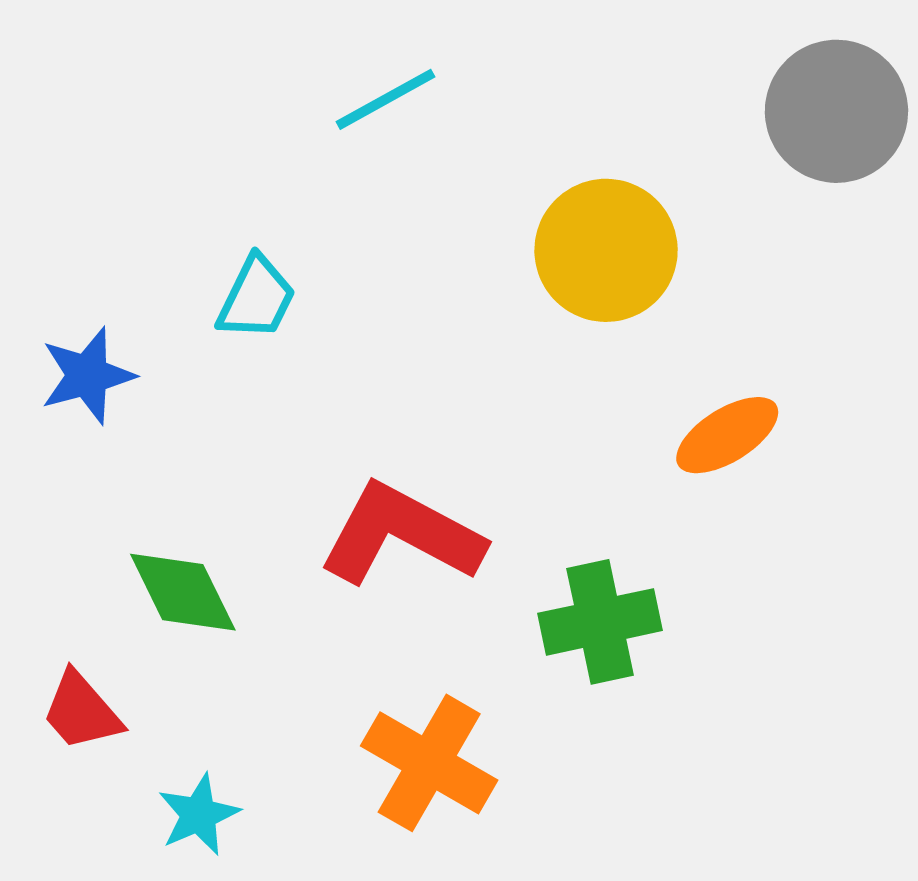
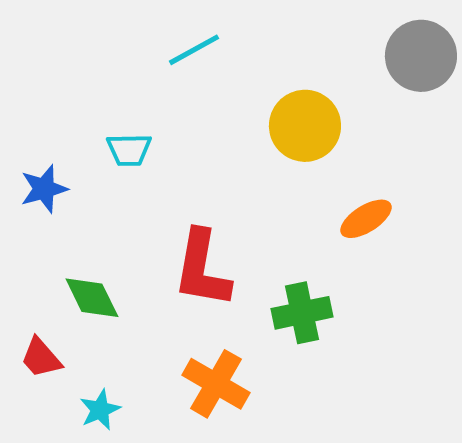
cyan trapezoid: (256, 298) -> (129, 150), turned 63
red L-shape: (401, 534) -> (202, 269), turned -108

